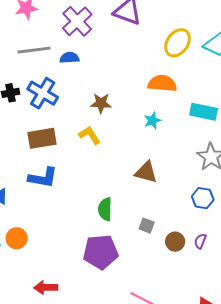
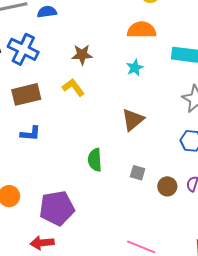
brown triangle: (146, 172) -> (133, 120), turned -50
blue L-shape: (43, 178) -> (30, 134), size x0.7
purple pentagon: (101, 252) -> (57, 208), moved

